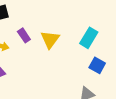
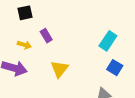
yellow triangle: (50, 40) -> (59, 69), moved

